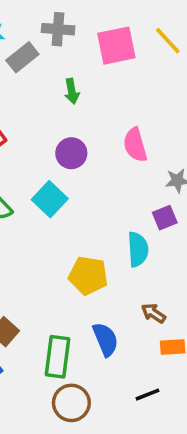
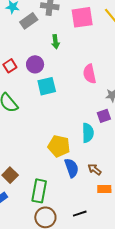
purple circle: (71, 153) -> (35, 64), moved
cyan square: (50, 199) -> (47, 86), moved, turned 30
blue semicircle: (105, 339) -> (72, 168), moved
black line: (148, 395) -> (80, 214), moved

